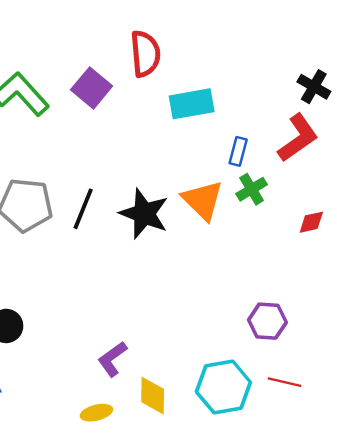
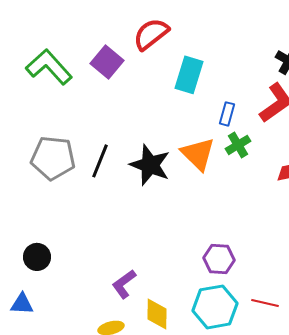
red semicircle: (145, 54) -> (151, 34), turned -123
cyan rectangle: (192, 104) -> (189, 75), turned -63
purple hexagon: (267, 321) -> (219, 259), moved

